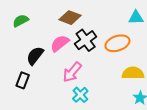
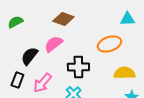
black cross: (86, 40) -> (78, 67), moved, turned 35
pink arrow: (72, 72) -> (42, 83), moved

